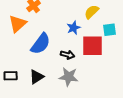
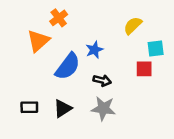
blue star: (74, 28) -> (94, 50), moved
red square: (93, 46) -> (144, 69), moved, size x0.6

